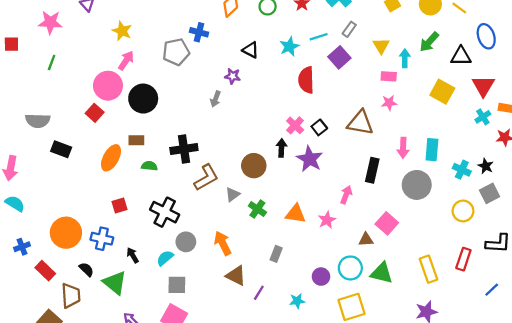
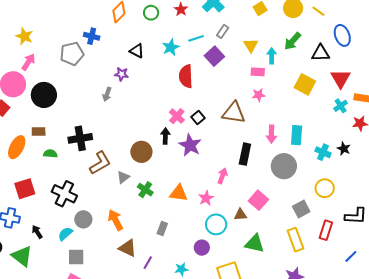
gray square: (490, 193) -> (301, 209), moved
red square: (119, 206) -> (25, 189), size x1.5
cyan circle: (350, 268) -> (216, 224), moved

